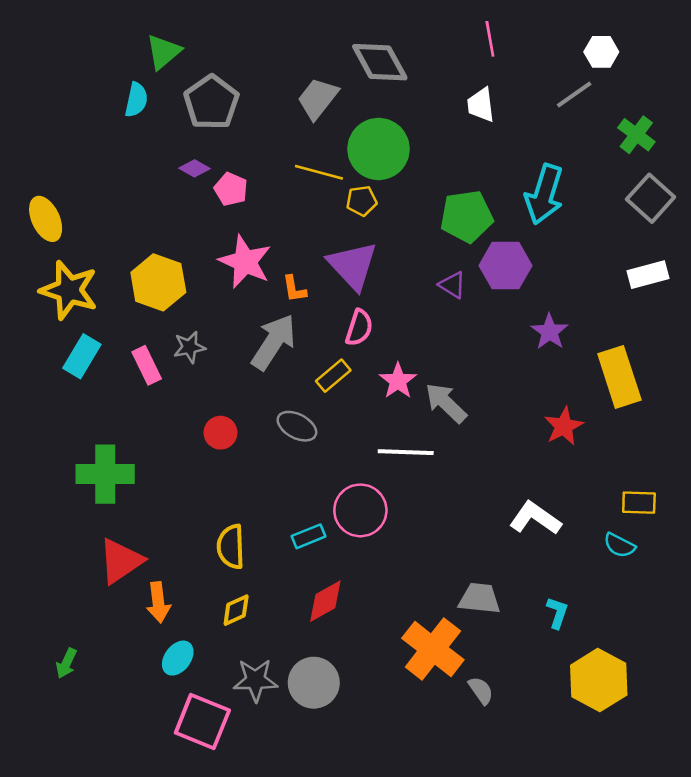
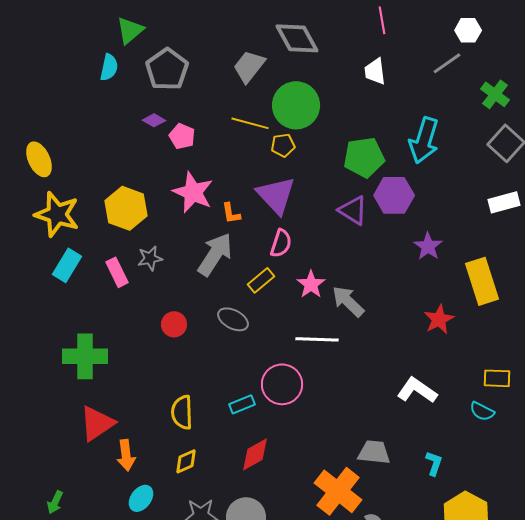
purple triangle: (452, 285) -> (353, 210), size x1.4

